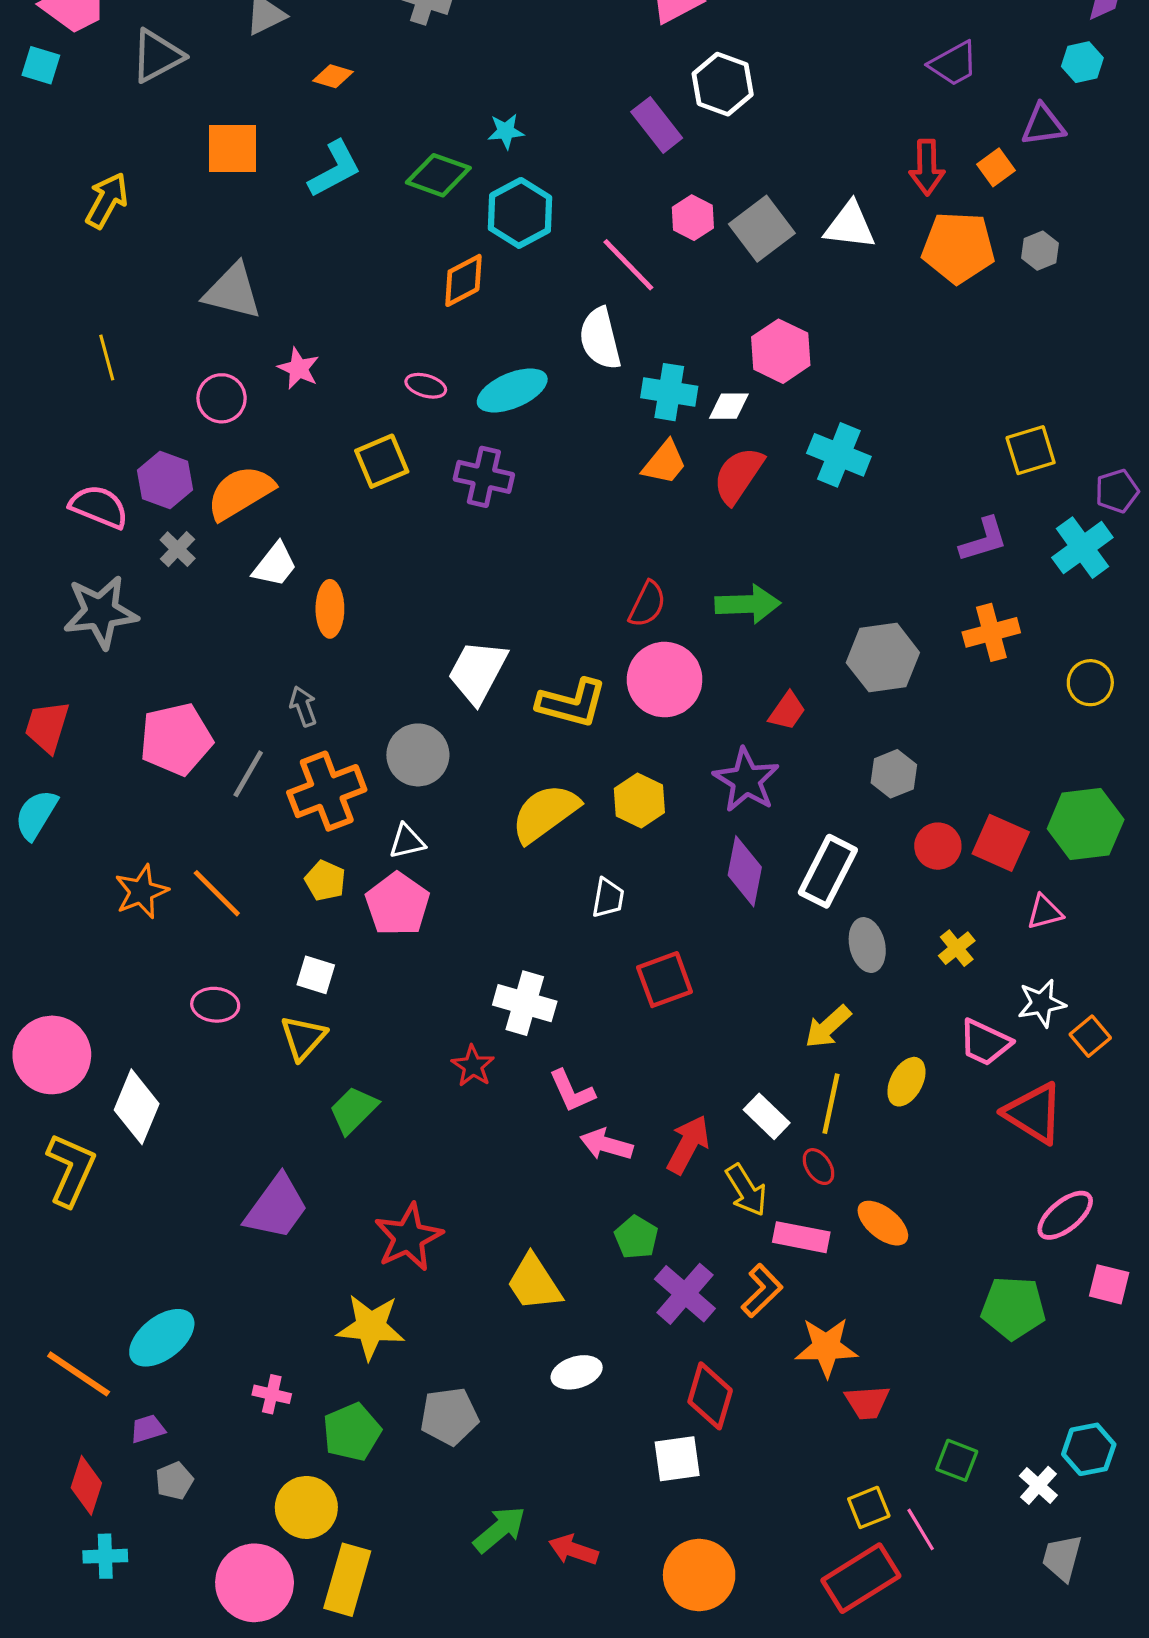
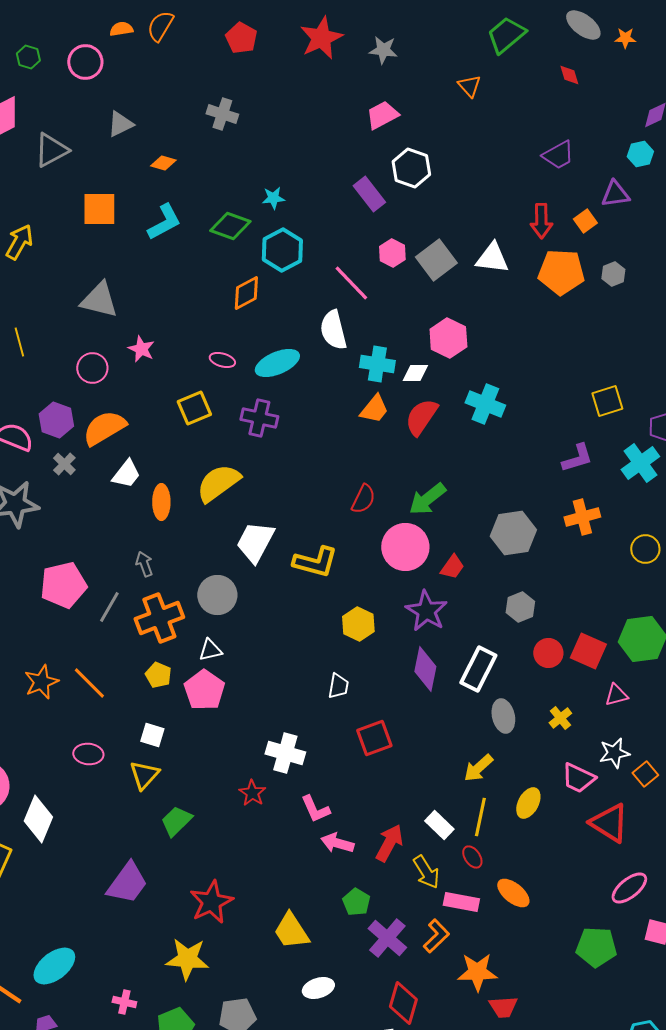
green arrow: (748, 604) -> (427, 499), turned 144
pink circle: (665, 680) -> (405, 547), moved
yellow semicircle: (545, 813) -> (218, 483), moved

